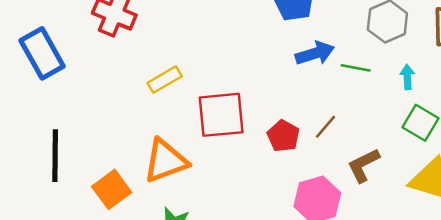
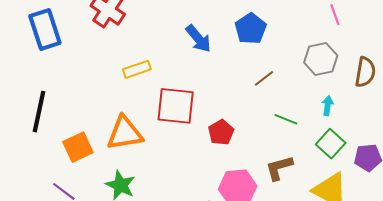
blue arrow: (315, 53) -> (198, 39), moved, turned 56
green line: (356, 68) -> (286, 119), moved
brown line: (326, 127) -> (264, 78), moved

